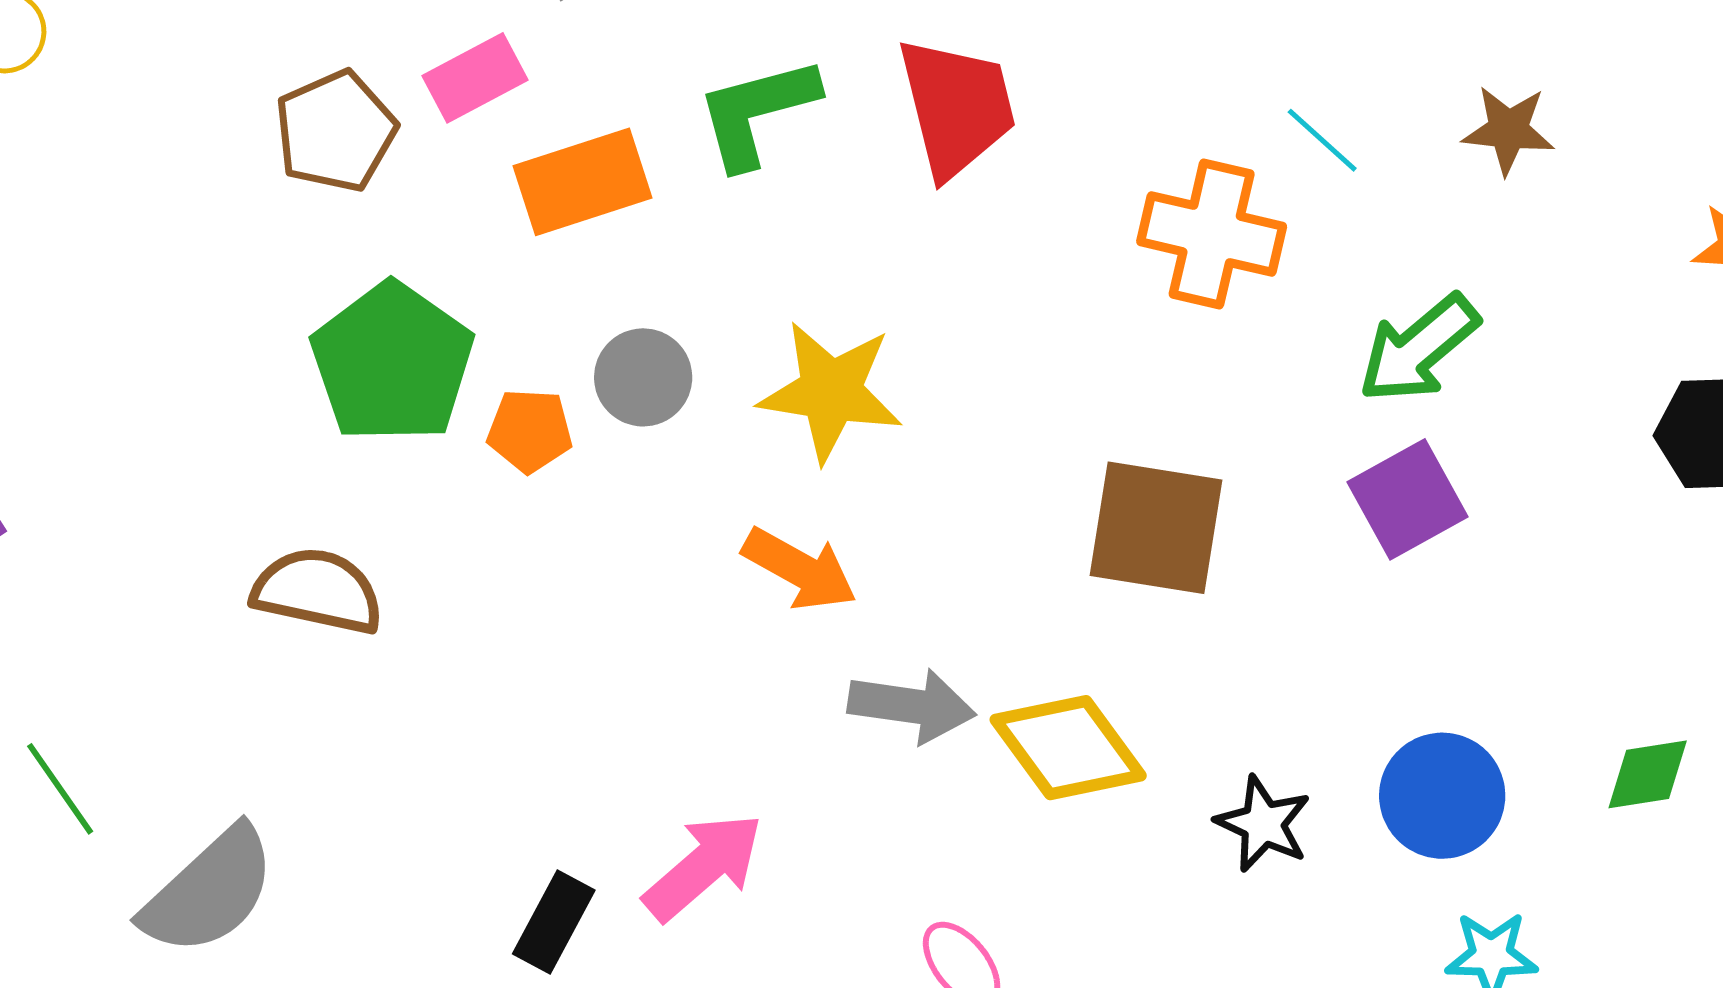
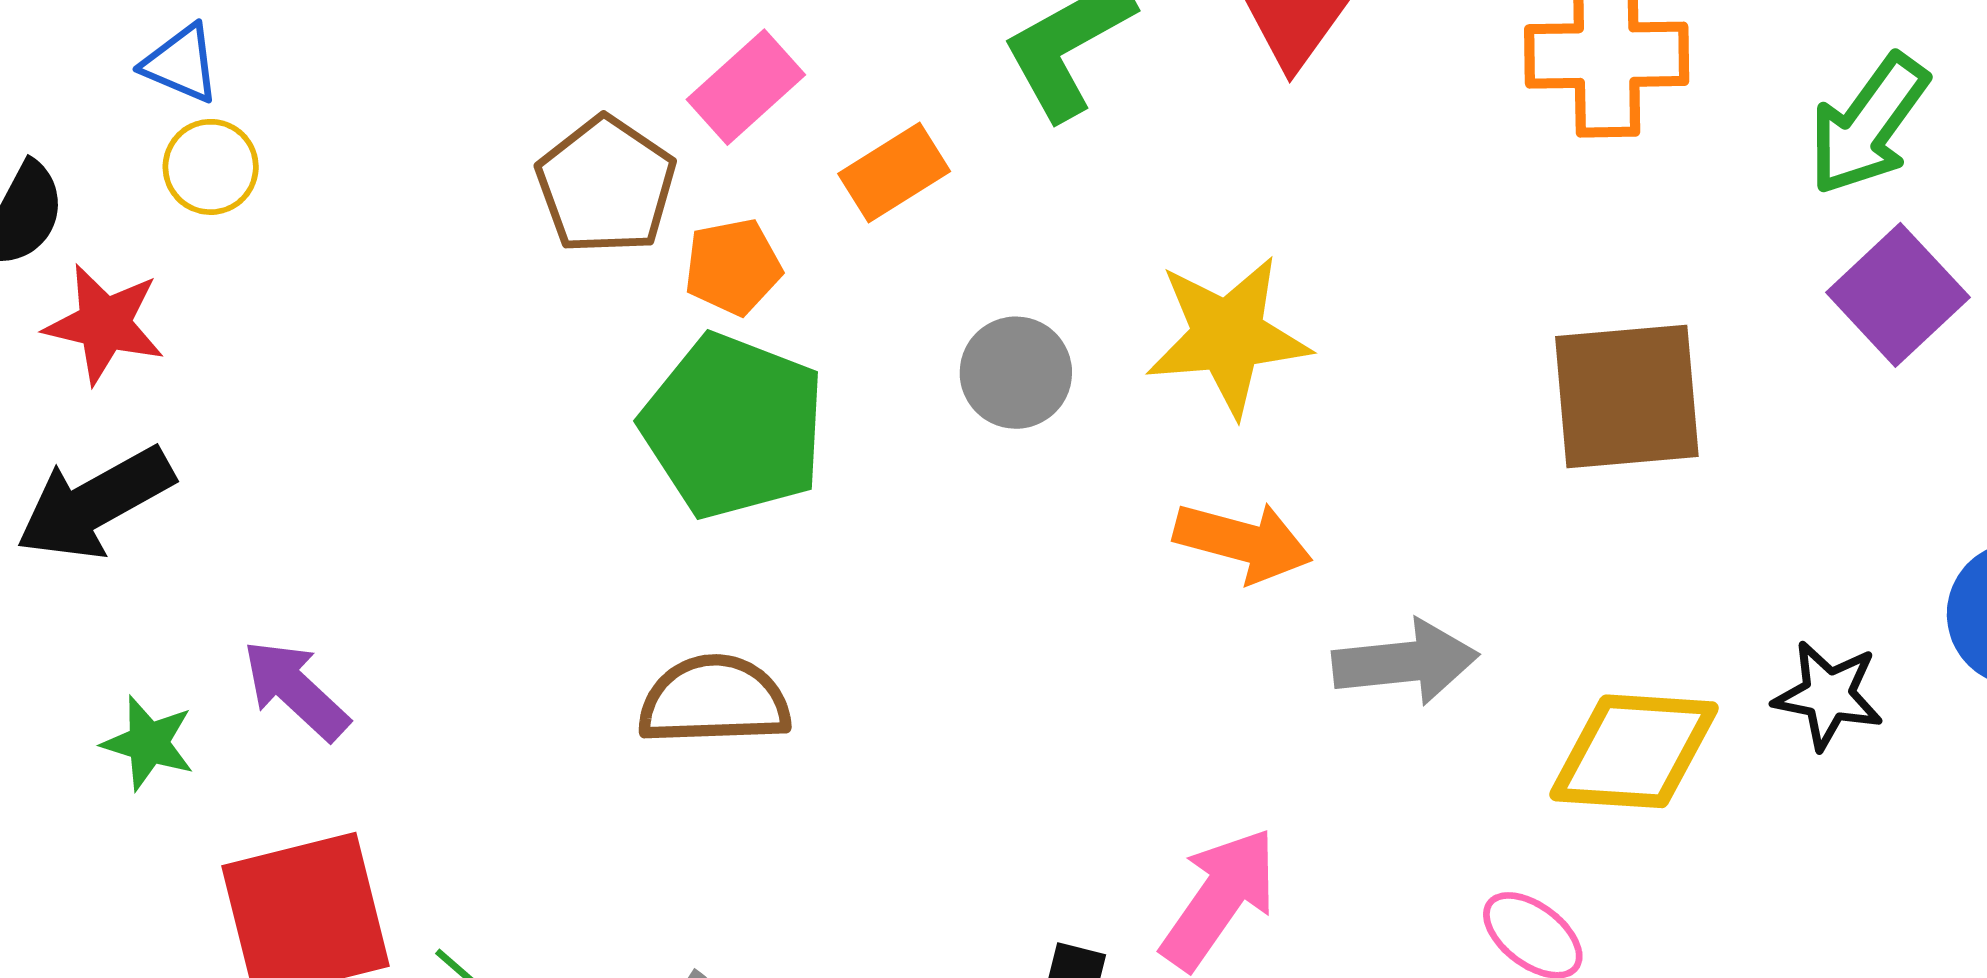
orange rectangle: (583, 182) -> (894, 173), size x0.7
orange pentagon: (530, 431) -> (733, 267), moved
yellow diamond: (1068, 748) -> (1634, 751), moved, turned -36

